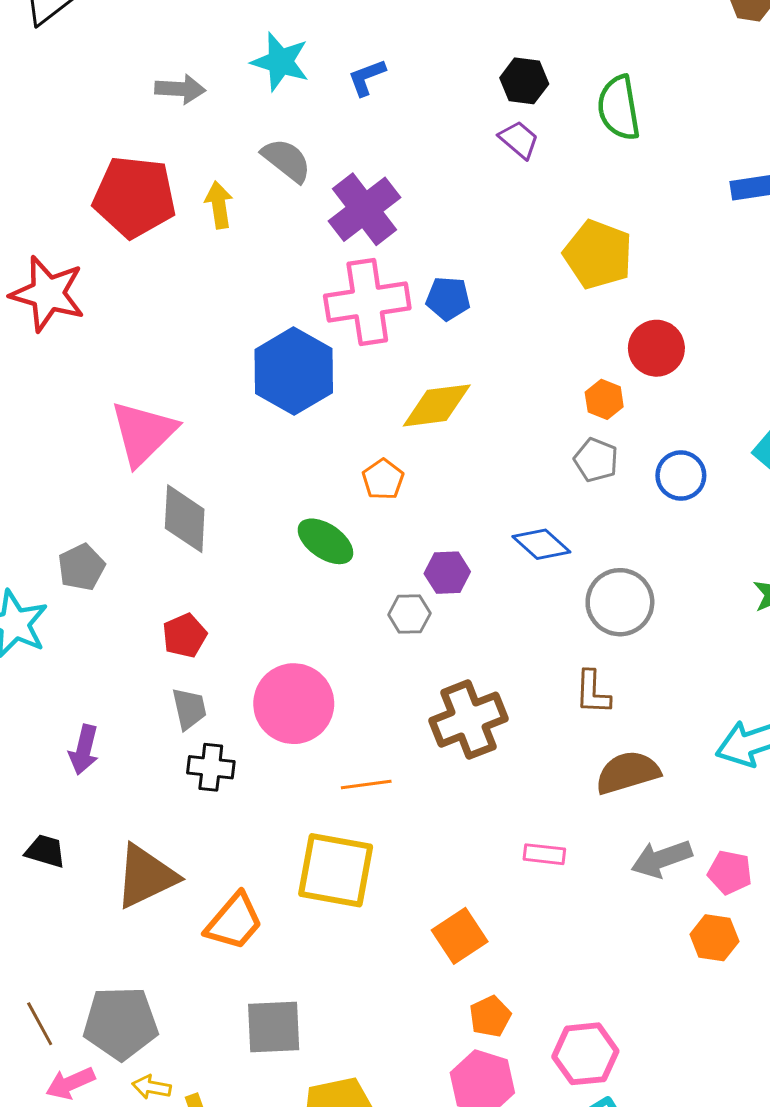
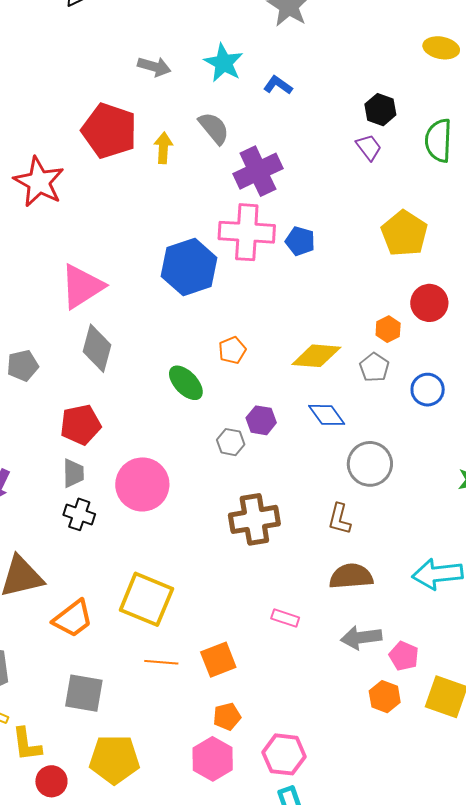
blue L-shape: (367, 77) -> (278, 85), turned 44
yellow diamond: (437, 405) -> (316, 356), moved
red pentagon: (185, 636) -> (81, 425), size x1.4
orange line: (366, 784) -> (161, 662), moved

